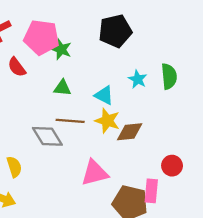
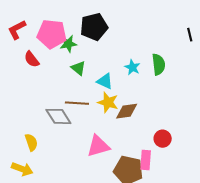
black pentagon: (115, 31) -> (94, 27), moved
green star: (61, 49) -> (68, 44), turned -30
green triangle: (62, 88) -> (78, 68), moved, turned 35

